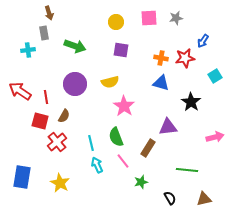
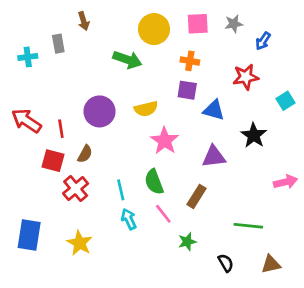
brown arrow: (49, 13) -> (84, 21), moved
yellow circle: (116, 22) -> (154, 29), size x1.5
blue arrow: (203, 41) -> (263, 41), moved
green arrow: (75, 46) -> (127, 60), moved
cyan cross: (28, 50) -> (28, 57), moved
purple square: (121, 50) -> (187, 90), moved
orange cross: (161, 58) -> (190, 61), moved
purple triangle: (168, 127) -> (214, 157), moved

